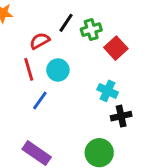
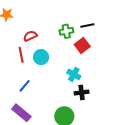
black line: (66, 23) -> (87, 26), moved, turned 40
blue line: (40, 100) -> (25, 86), moved

